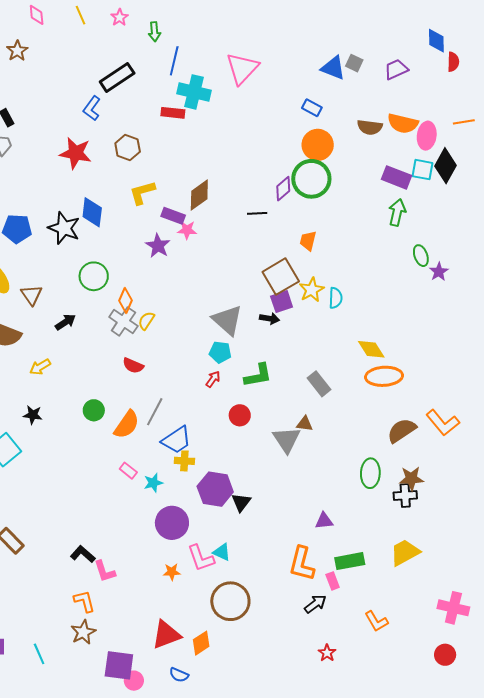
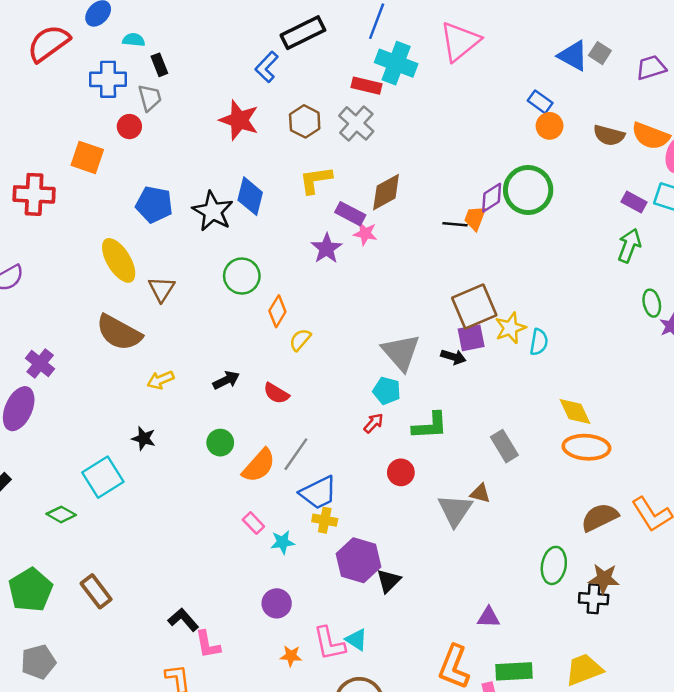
orange circle: (318, 145) -> (550, 126), moved, size x0.7
purple rectangle: (396, 177) -> (634, 202), size x0.7
orange trapezoid: (308, 241) -> (475, 218), moved
gray cross: (123, 321) -> (356, 123), moved
black arrow: (65, 322) -> (226, 380), moved
purple circle: (172, 523) -> (277, 603), moved, size x0.7

